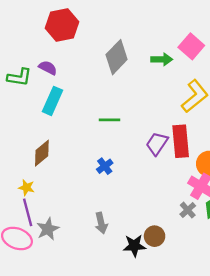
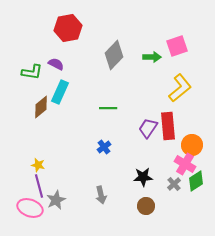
pink square: (191, 46) -> (177, 46), turned 30
brown diamond: (42, 153) -> (41, 107), moved
black star: (134, 246) -> (143, 177), moved

